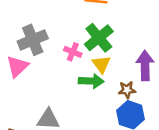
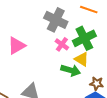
gray cross: (33, 40) -> (56, 20), moved, turned 35
yellow triangle: (101, 64) -> (82, 59), turned -35

